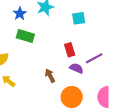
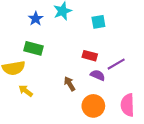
green rectangle: (25, 36) -> (34, 48), moved
red rectangle: (70, 50) -> (90, 56), turned -56

